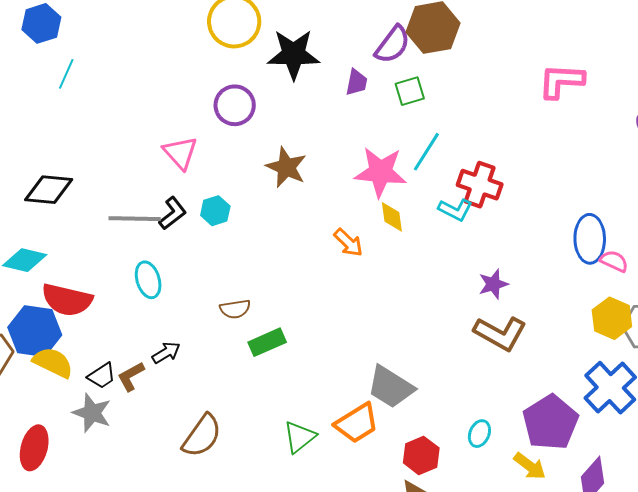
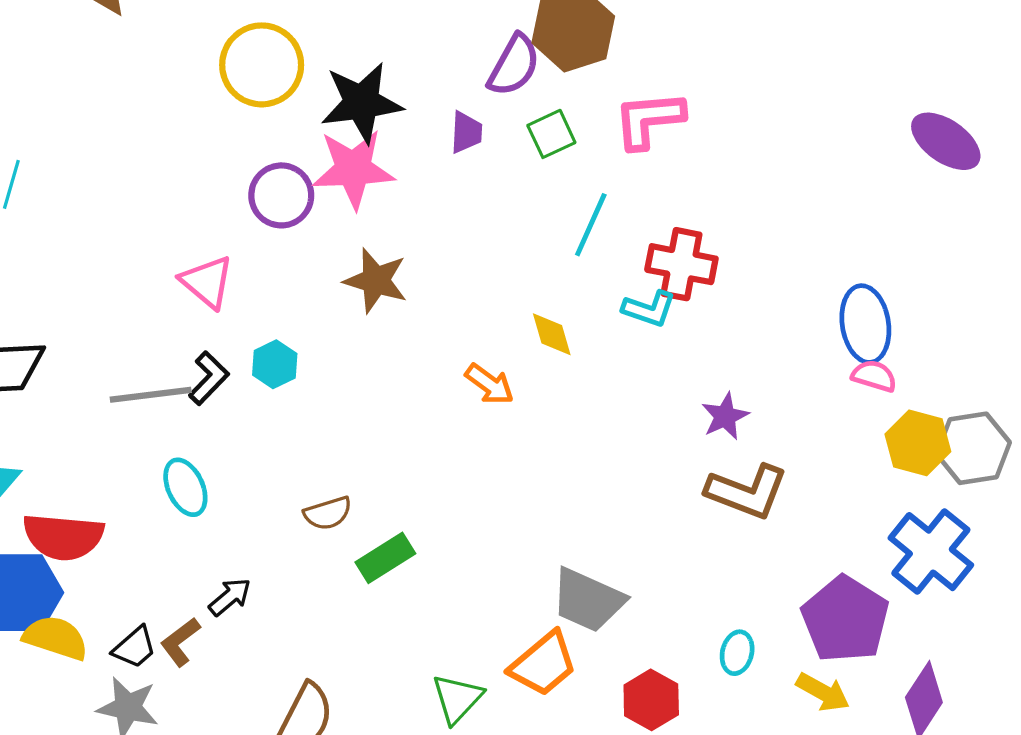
pink L-shape: (561, 81) -> (649, 120), moved
pink star: (380, 172) -> (353, 169), moved
pink semicircle: (614, 261) -> (874, 376), moved

